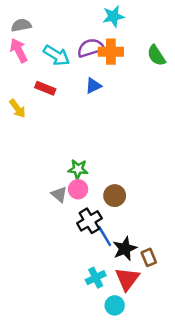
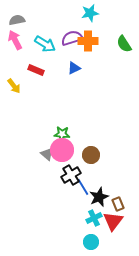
pink circle: (78, 189) -> (62, 150), size x1.5
cyan cross: (96, 278) -> (94, 218), moved
red triangle: (127, 279) -> (113, 221), moved

